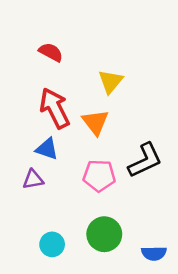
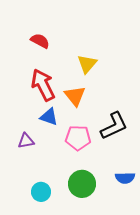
blue triangle: (47, 149) -> (49, 117), moved
blue semicircle: (154, 253) -> (125, 178), moved

